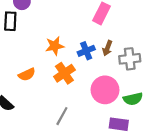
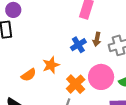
orange star: (55, 46) -> (51, 65), moved
orange cross: (64, 73) -> (76, 84), moved

